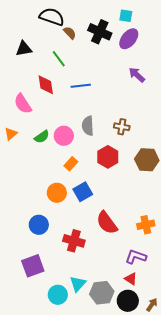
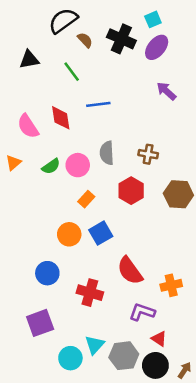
cyan square: (126, 16) -> (153, 19), turned -32
black semicircle: (52, 17) -> (63, 21), turned -55
red diamond: (46, 85) -> (61, 118), moved
orange cross: (146, 225) -> (171, 285), moved
purple L-shape: (136, 257) -> (142, 312), moved

